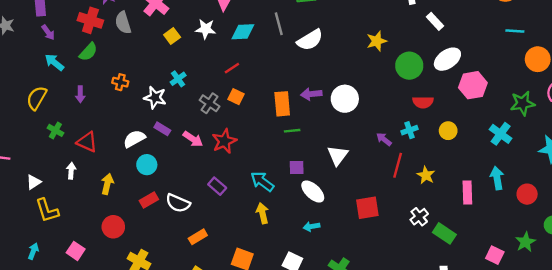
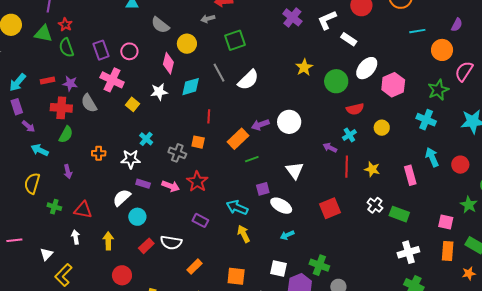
red line: (232, 68) -> (209, 116), moved, turned -40
orange rectangle: (282, 104) -> (238, 139), turned 65
yellow L-shape: (47, 210) -> (63, 275), turned 75

